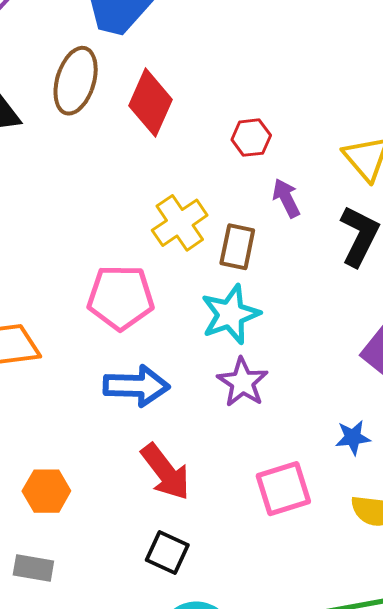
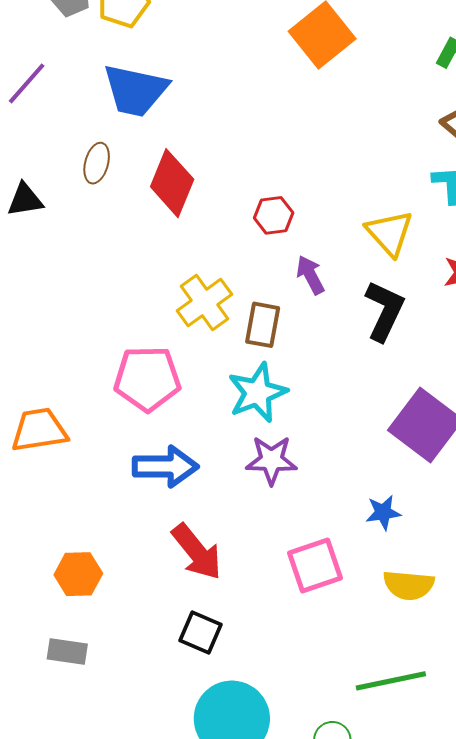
brown ellipse: (76, 81) -> (97, 163), size x0.6
purple star: (243, 382) -> (271, 460), turned -30

